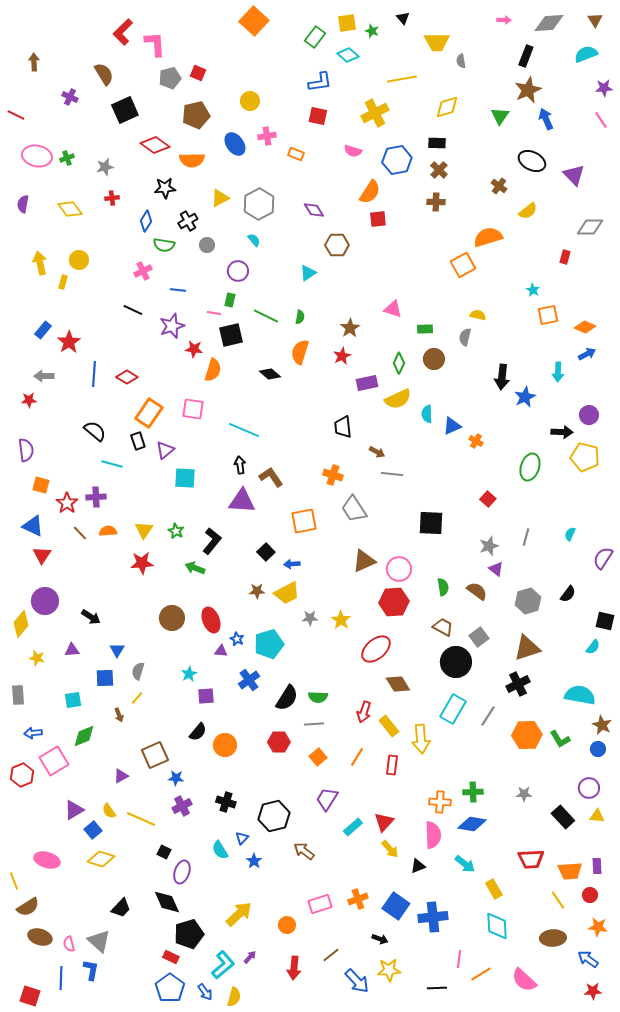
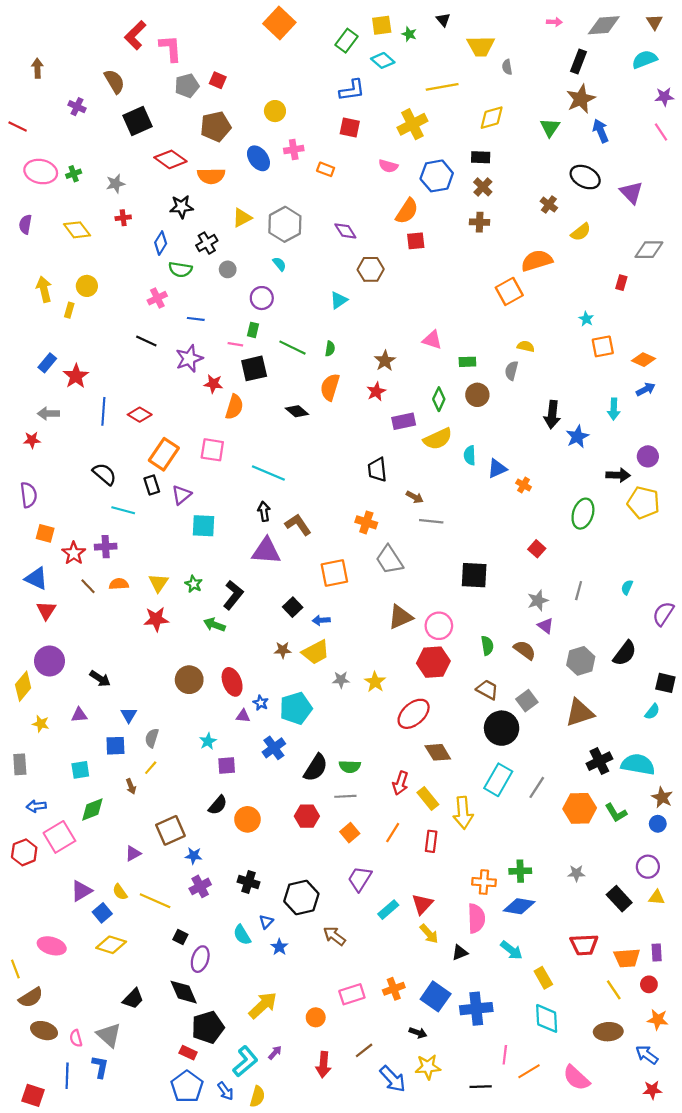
black semicircle: (568, 594) -> (625, 653), size x1.4
black cross: (518, 684) -> (599, 761), moved

